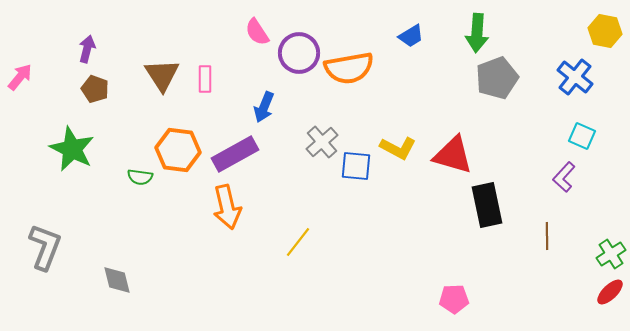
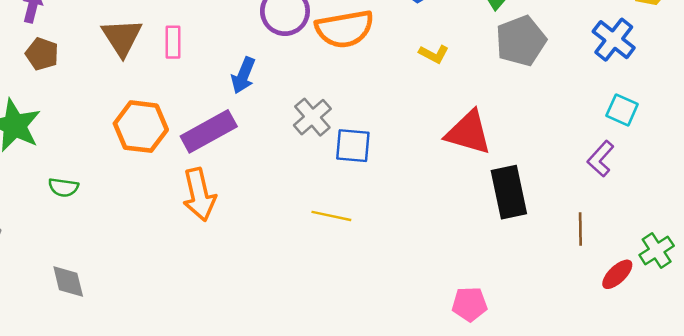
yellow L-shape: (398, 148) -> (434, 54), moved, size x0.7
green semicircle: (140, 177) -> (63, 187), moved
yellow line: (298, 242) -> (331, 216), moved, turned 64
red ellipse: (610, 292) -> (617, 274), moved

